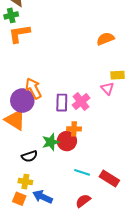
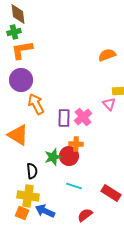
purple circle: (22, 101) -> (21, 80), moved
black semicircle: (29, 156) -> (32, 171), turned -77
cyan line: (82, 172) -> (74, 186), moved
yellow cross: (25, 182) -> (28, 196), size x1.5

